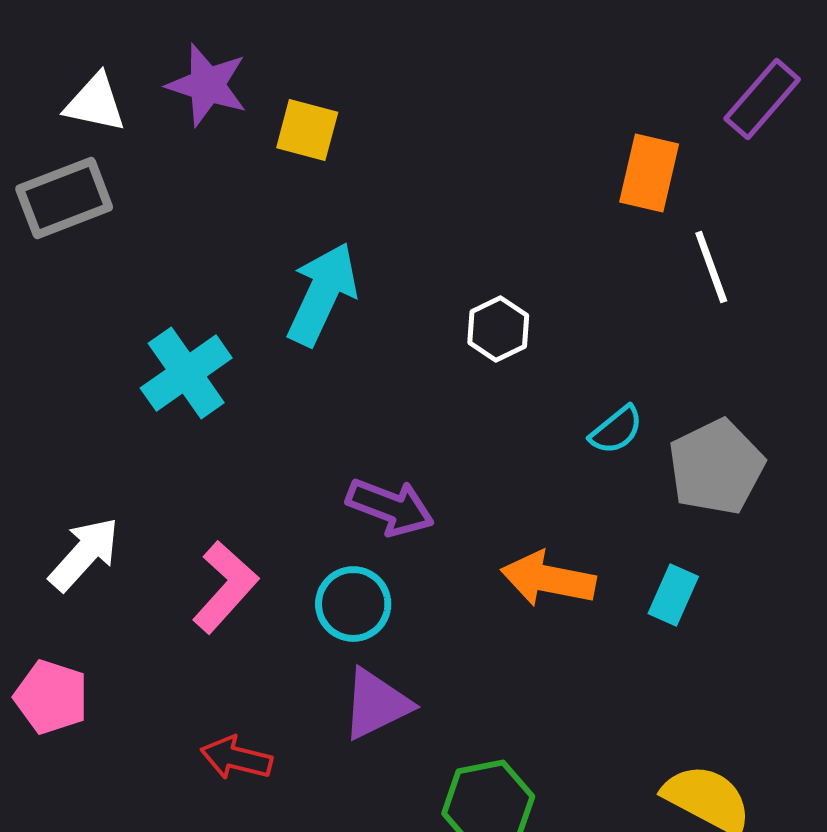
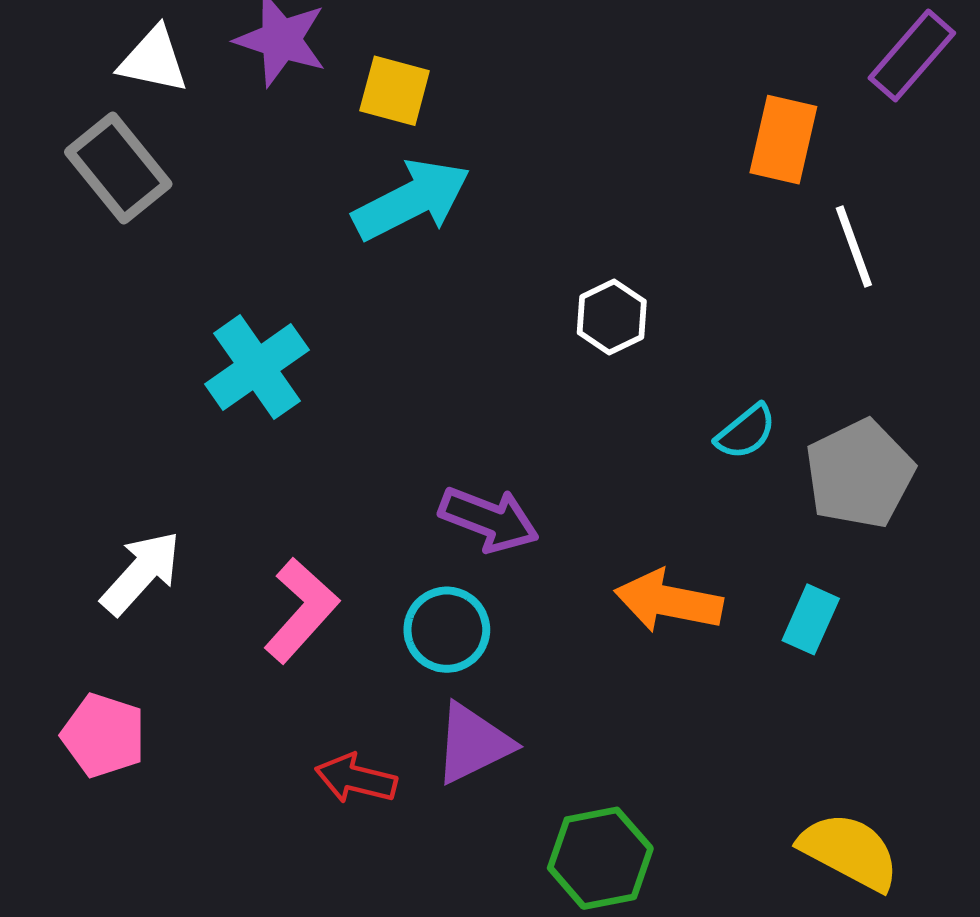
gray rectangle: (64, 198) -> (118, 168), turned 72
cyan arrow: (322, 294) -> (412, 200), moved, turned 38
red arrow: (236, 758) -> (356, 779), moved

